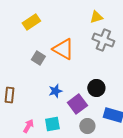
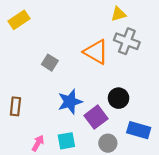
yellow rectangle: (31, 22) -> (19, 20), moved
orange triangle: (63, 49) -> (96, 52), moved
blue star: (55, 91) -> (70, 102), size x1.5

